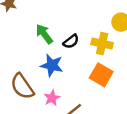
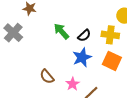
blue star: (52, 65) -> (82, 57), moved, turned -30
brown semicircle: (22, 86) -> (47, 77), size x0.7

